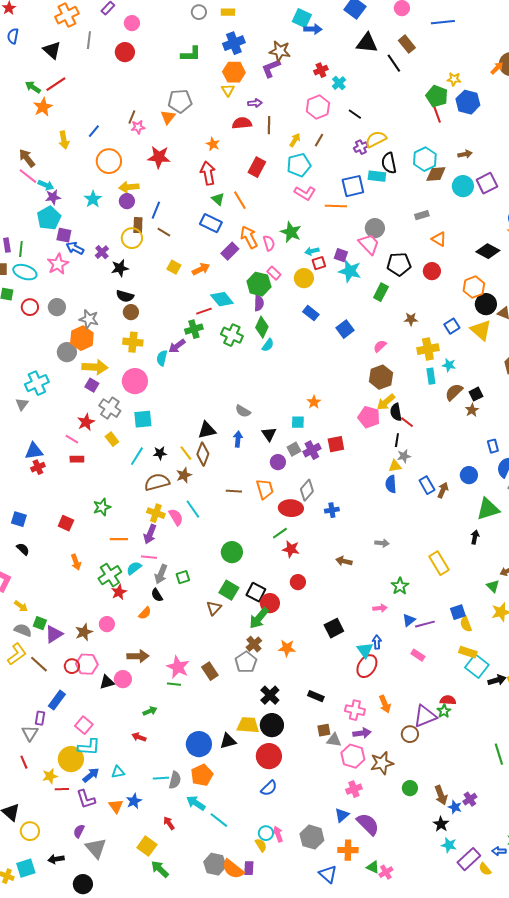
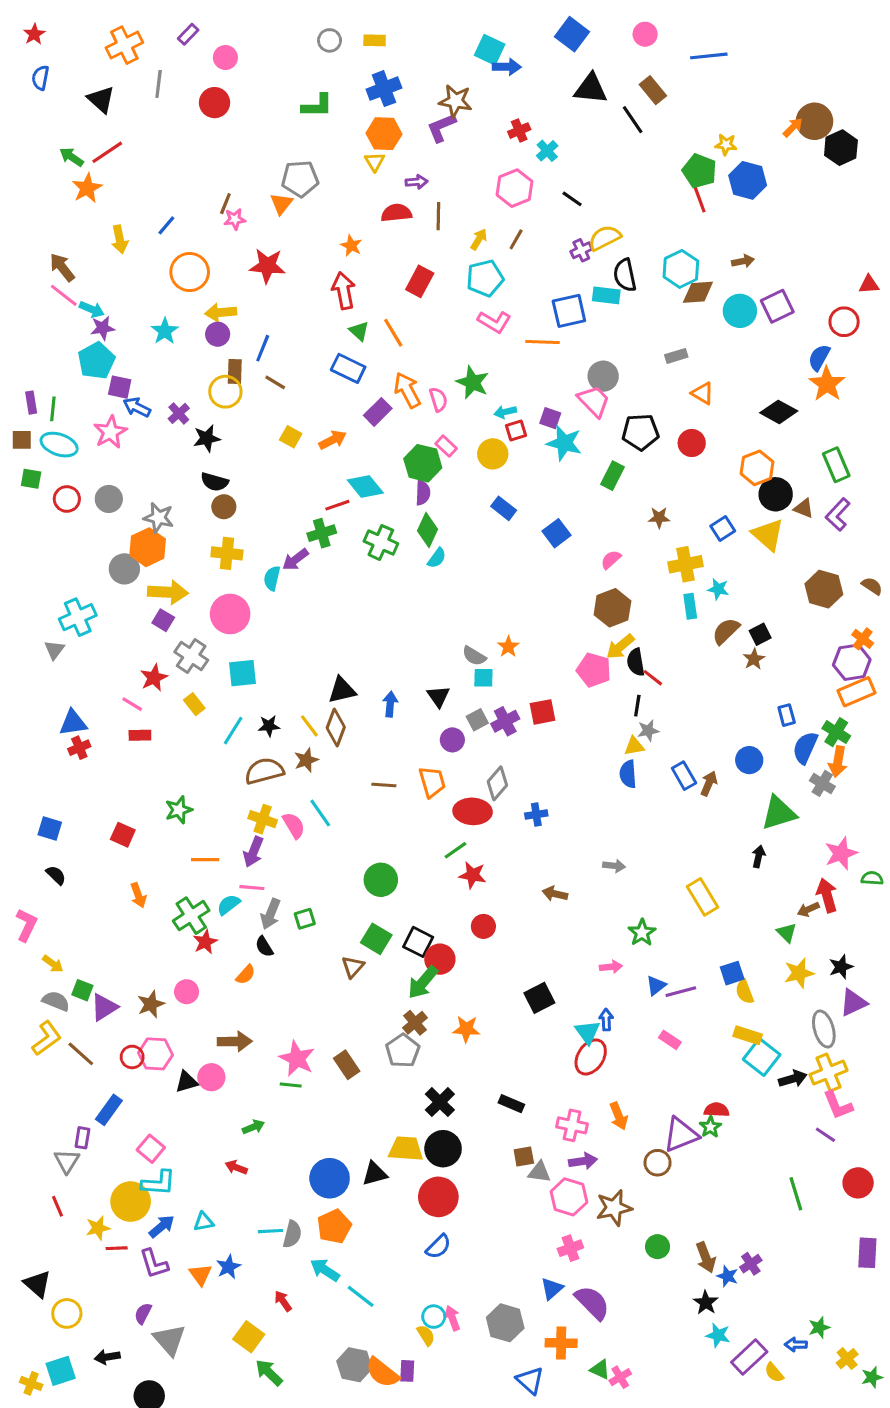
gray semicircle: (243, 411) -> (474, 656), moved

